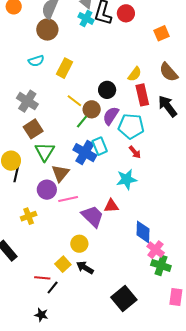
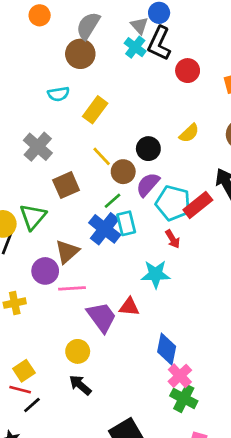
red circle: (126, 13) -> (188, 71), moved
red rectangle: (142, 95) -> (198, 205), moved, turned 55
green line: (82, 122) -> (112, 201), moved
brown square: (33, 129) -> (66, 185), moved
green triangle: (45, 152) -> (33, 217), moved
yellow square: (63, 264) -> (24, 371), moved

